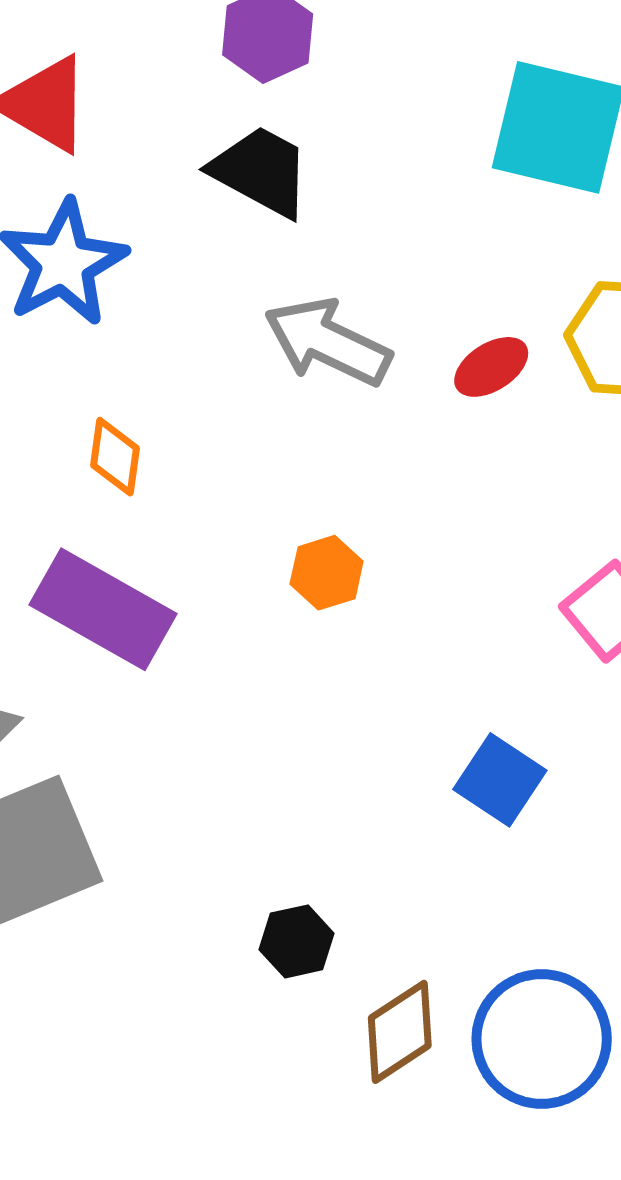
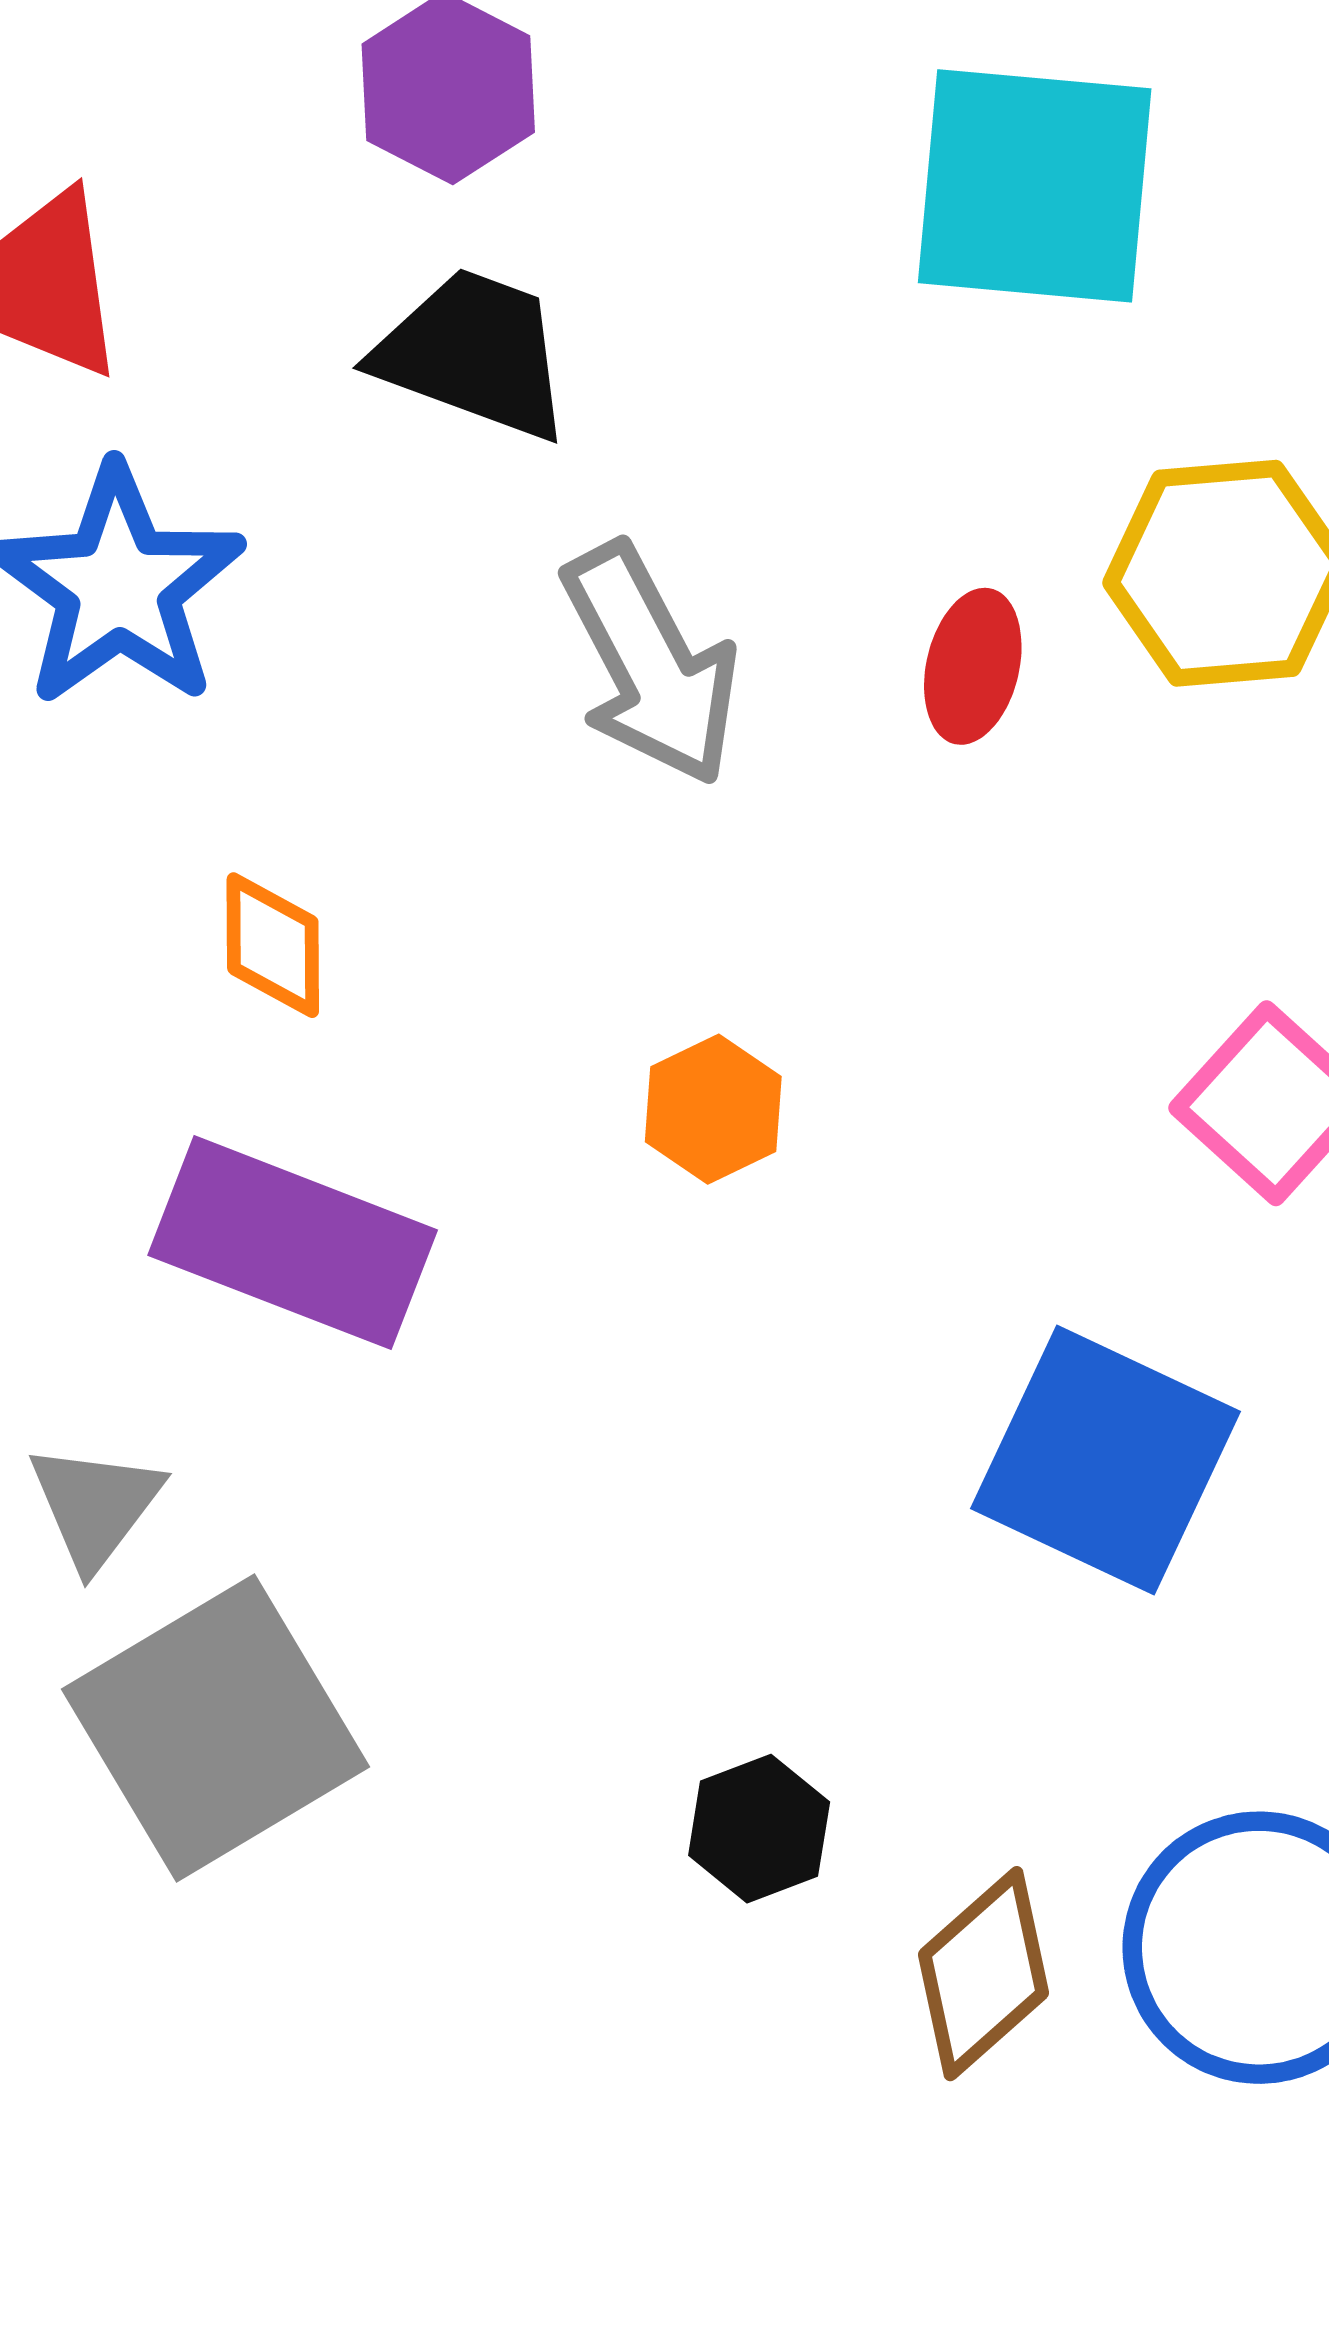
gray arrow: (328, 342) -> (651, 664), turned -135
red ellipse: (491, 367) -> (973, 666), turned -36
blue square: (500, 780) -> (1106, 1460), size x1.5

